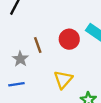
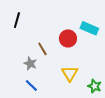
blue line: (16, 84) -> (31, 85), turned 64

